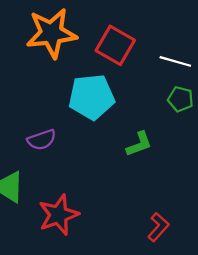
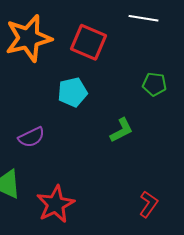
white line: (175, 61) -> (143, 18), moved
cyan pentagon: (92, 97) -> (72, 92), size x0.7

